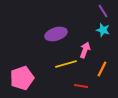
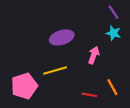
yellow line: (66, 64) -> (55, 71), moved
orange line: (102, 69) -> (112, 87), moved, turned -56

